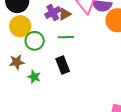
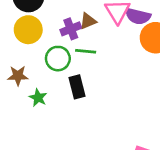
purple cross: (53, 13) -> (71, 29), moved
green circle: (35, 41) -> (58, 59), moved

